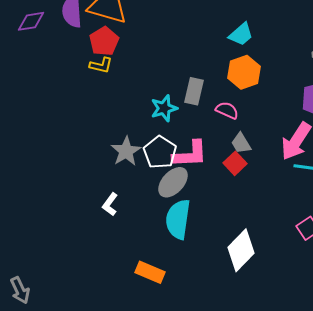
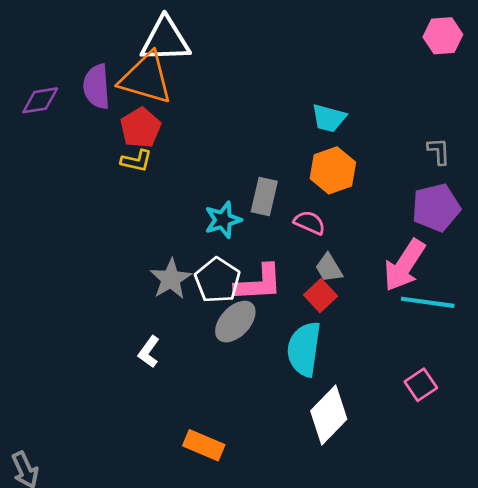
cyan trapezoid: (241, 34) -> (329, 118), turned 56
cyan semicircle: (178, 219) -> (304, 349), moved

